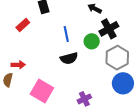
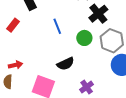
green circle: (92, 41) -> (84, 38), moved
black semicircle: (69, 58) -> (66, 64), moved

